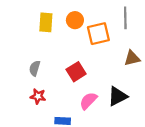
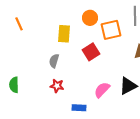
yellow rectangle: (46, 22) -> (64, 34), moved
red square: (76, 72) -> (91, 52), moved

